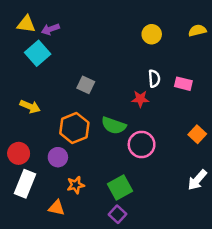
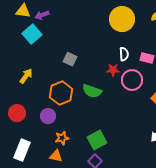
yellow circle: (152, 34) -> (122, 19), size x1.6
yellow arrow: (30, 106) -> (26, 76), turned -77
pink circle: (142, 144) -> (132, 80), moved
white rectangle: (25, 184) -> (22, 150), moved
orange triangle: (57, 208) -> (56, 156), moved

